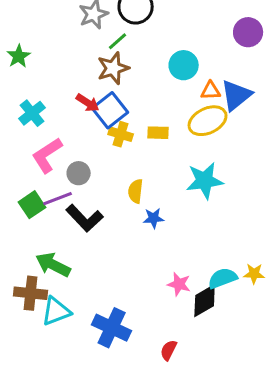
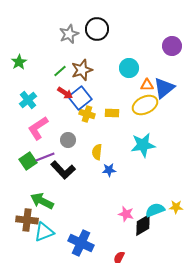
green line: (118, 41) -> (60, 71), moved
gray circle: (79, 173) -> (68, 140), moved

